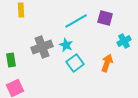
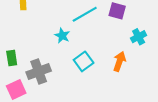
cyan star: (66, 45) -> (62, 36), moved
gray cross: (42, 47) -> (39, 72), moved

